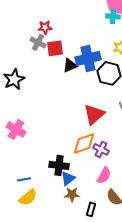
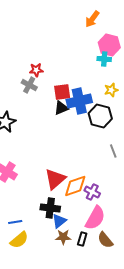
red square: (55, 48) -> (62, 92), moved
red triangle: (94, 114) -> (55, 179), moved
pink semicircle: (104, 175) -> (95, 218), size x1.4
black rectangle: (91, 209) -> (82, 239), moved

